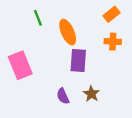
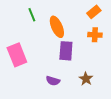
brown star: (91, 94) -> (86, 79), moved
purple semicircle: (63, 96) -> (53, 81), turned -48

